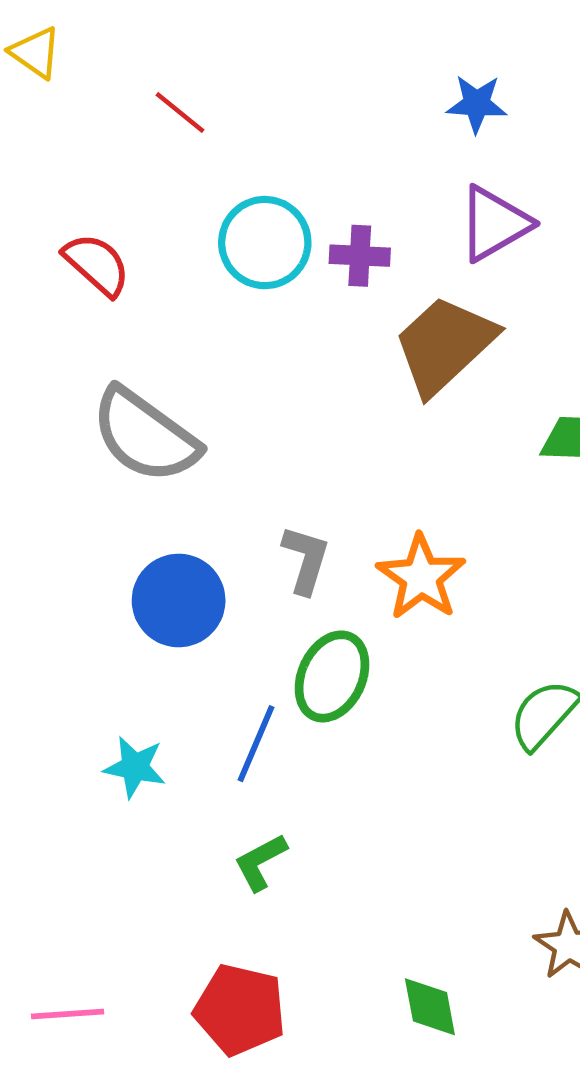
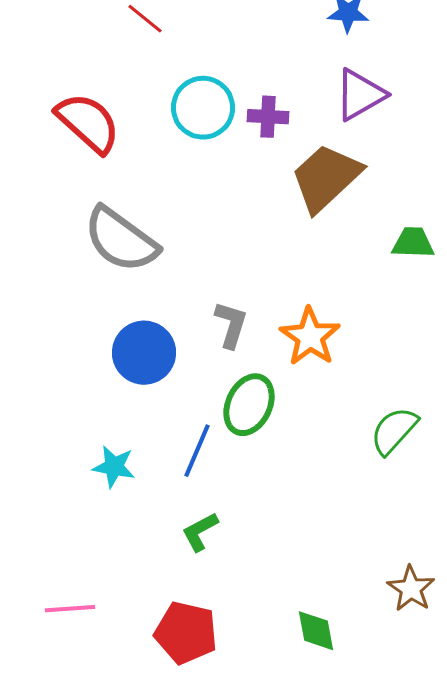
red semicircle: (97, 264) -> (88, 123), size x1.4
pink line: (68, 1014) -> (70, 609), moved

